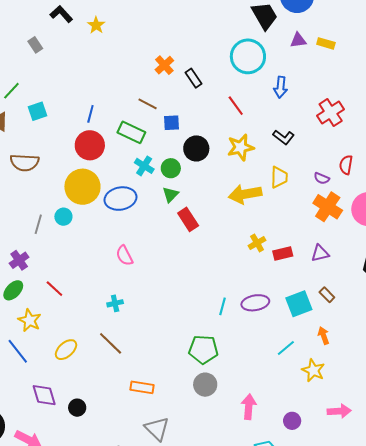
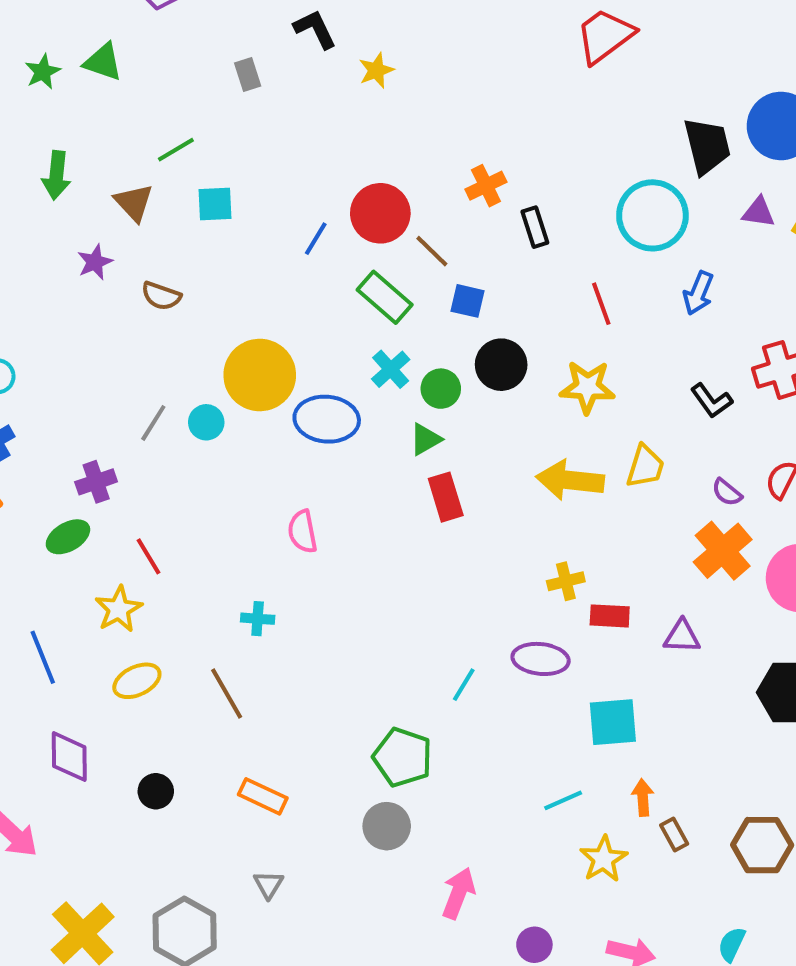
black L-shape: (284, 137) -> (711, 401), moved
red circle: (90, 145) -> (380, 213), moved
brown semicircle: (25, 163) -> (161, 296), size x0.7
brown rectangle: (327, 295) -> (674, 835), moved
purple ellipse: (255, 303) -> (541, 659), moved
yellow star: (30, 320) -> (119, 609), moved
black circle: (77, 408) -> (156, 791), moved
gray triangle: (157, 429) -> (269, 885), size x0.6

